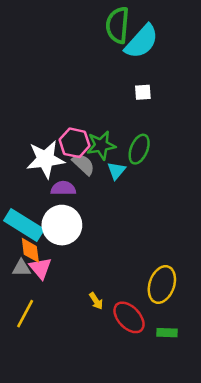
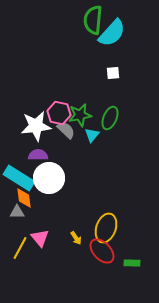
purple semicircle: (63, 188) -> (38, 155), moved
pink triangle: (40, 268) -> (40, 238), moved
yellow ellipse: (162, 284) -> (106, 228), moved

